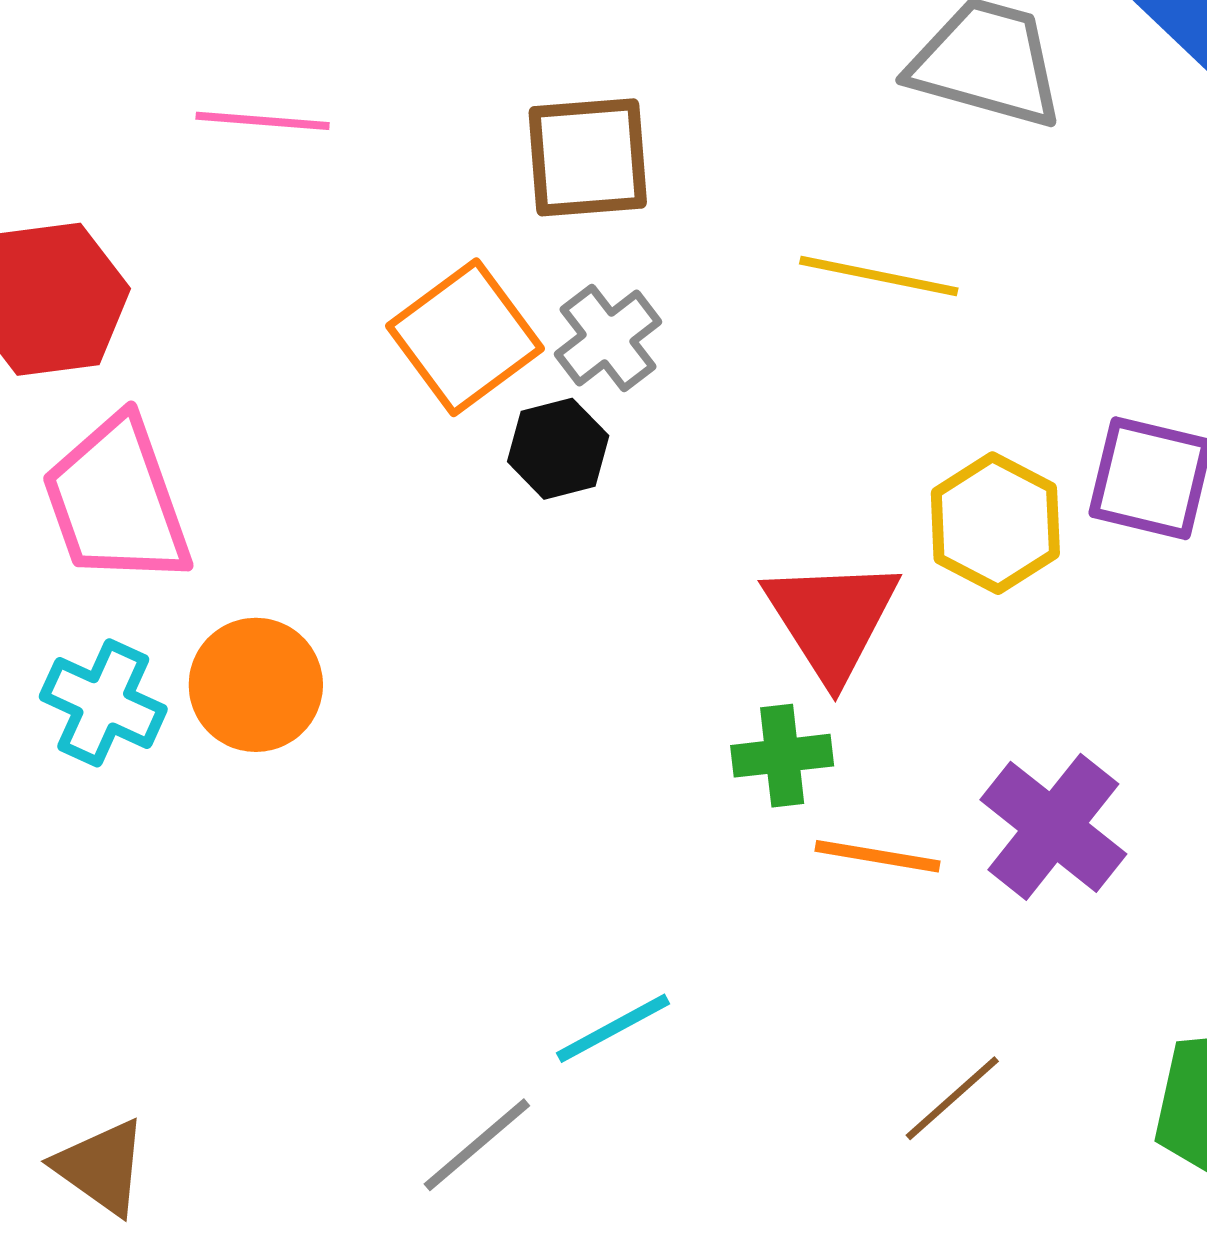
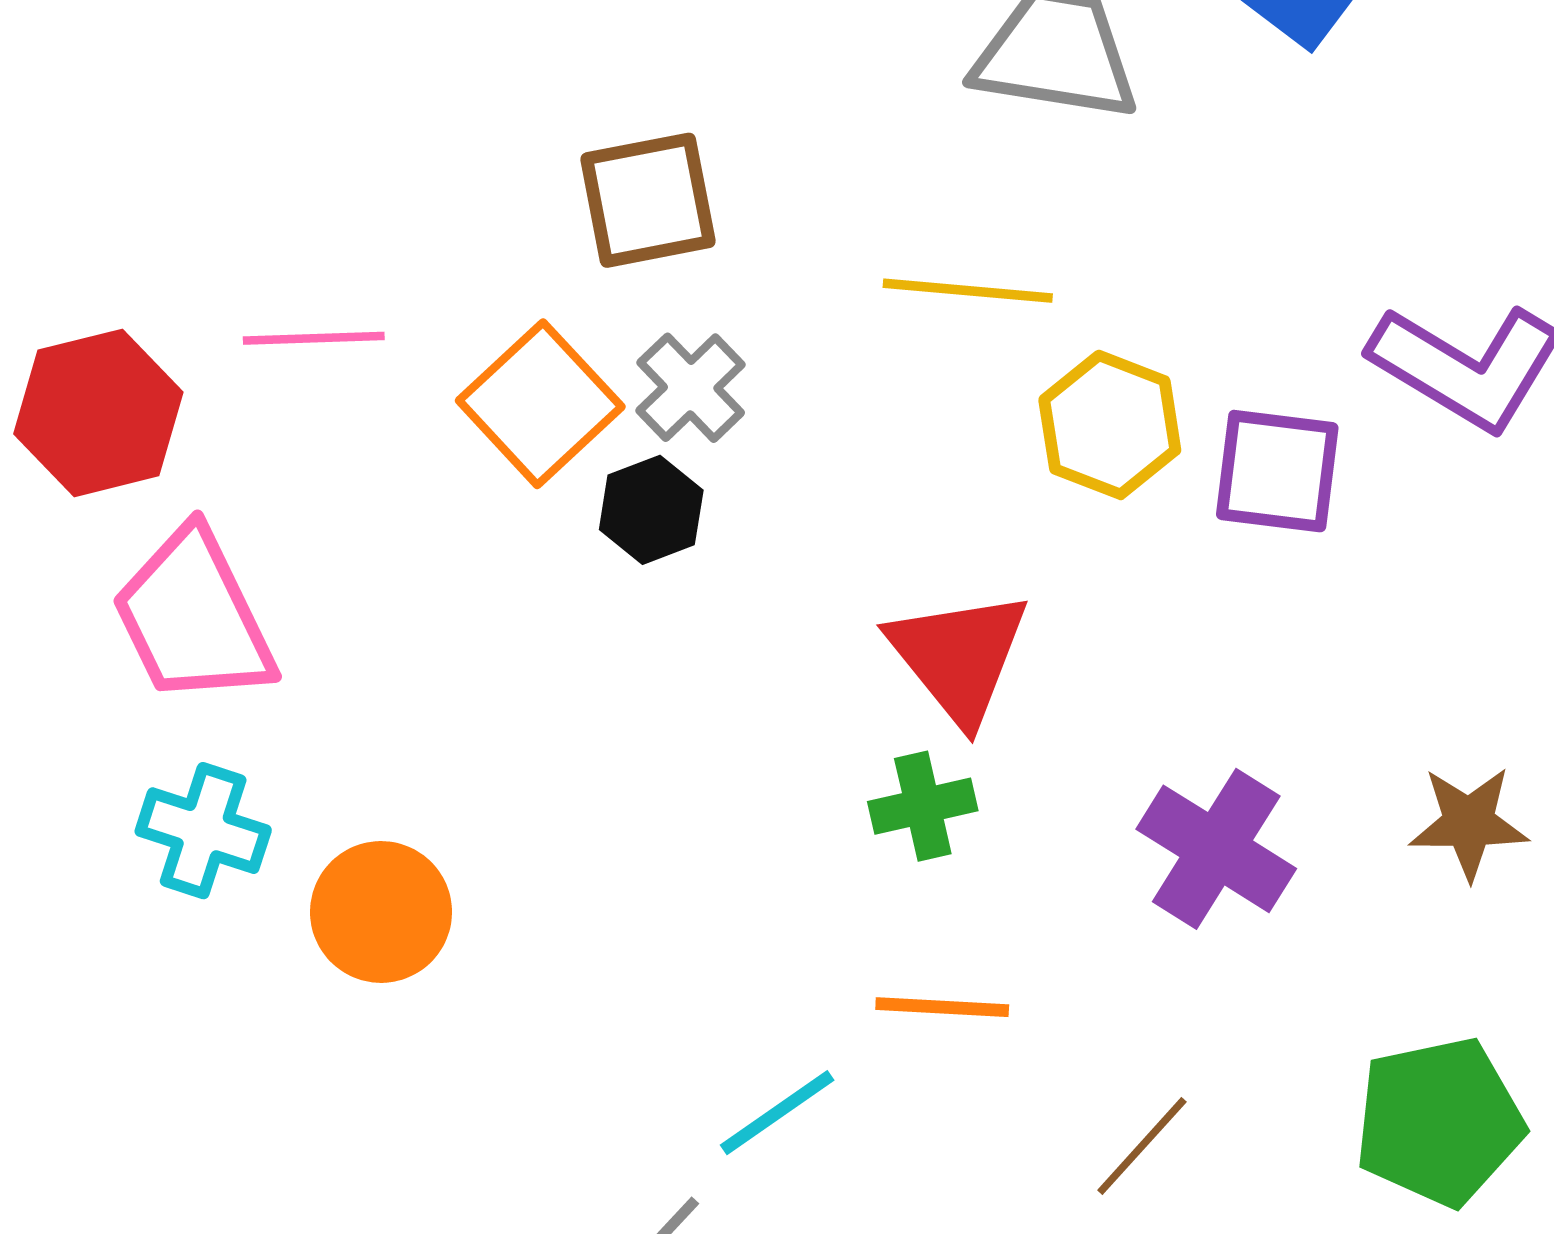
pink line: (263, 121) -> (314, 338), moved
yellow hexagon: (995, 523) -> (1110, 425), moved
orange circle: (256, 685) -> (381, 912), moved
orange line: (878, 856) -> (942, 1007), moved

